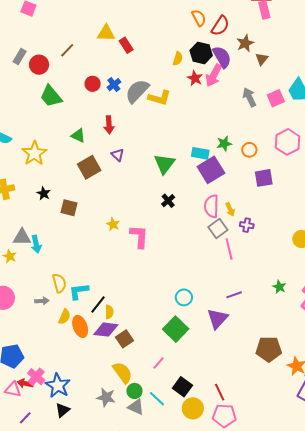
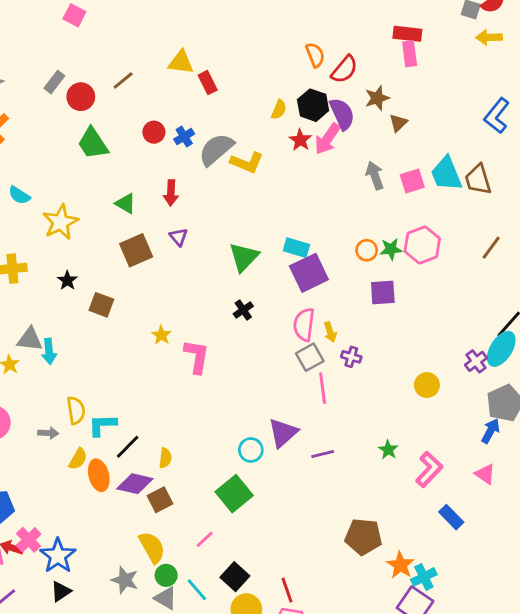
green star: (224, 144) -> (391, 249), moved
yellow semicircle: (109, 312) -> (165, 458), moved
purple triangle: (218, 319) -> (283, 433), moved

